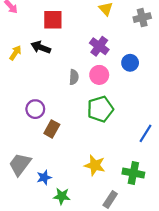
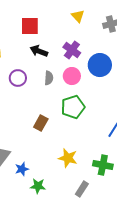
black arrow: (41, 47) -> (39, 51), moved
blue circle: (130, 63) -> (100, 65), size x1.5
purple circle: (35, 109) -> (18, 78), moved
brown rectangle: (52, 129) -> (41, 123), moved

